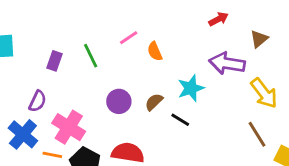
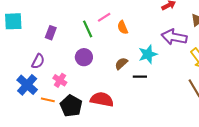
green line: (91, 56) -> (88, 29), moved
purple circle: (119, 101) -> (84, 57), moved
black line: (180, 120) -> (140, 77), turned -32
pink cross: (69, 127) -> (60, 80), size x0.6

